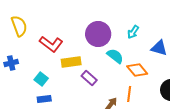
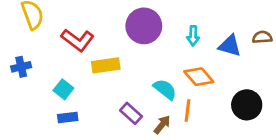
cyan arrow: (133, 32) -> (193, 36), moved, turned -32
cyan semicircle: (115, 56) -> (165, 89), moved
purple rectangle: (89, 78) -> (131, 113), moved

